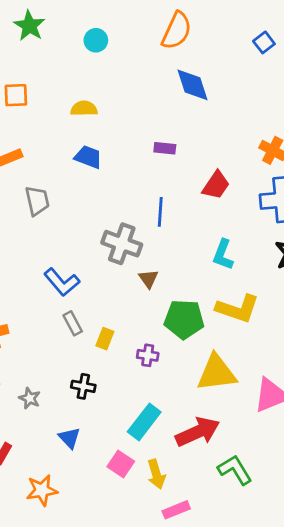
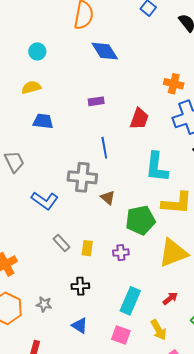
cyan circle: (96, 40) -> (37, 51), moved
cyan L-shape: (223, 255) -> (157, 167), size x1.4
blue L-shape: (62, 282) -> (45, 201), moved
red arrow: (198, 432) -> (170, 298), size x0.5
yellow arrow: (156, 474) -> (159, 330), moved

